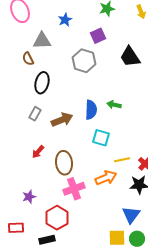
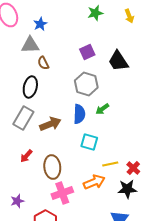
blue star: (65, 20) -> (40, 24), moved
purple square: (98, 36) -> (87, 52), moved
brown semicircle: (28, 59) -> (43, 63), moved
gray hexagon: (84, 61) -> (86, 84), moved
green arrow: (114, 105) -> (102, 109), turned -48
gray rectangle: (35, 114) -> (23, 118), size x1.6

